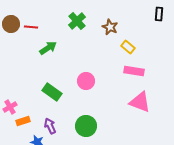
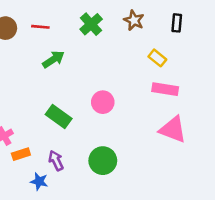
black rectangle: (159, 14) -> (177, 23), moved
red line: (31, 27) -> (40, 27), moved
brown star: (110, 27) -> (134, 20), moved

